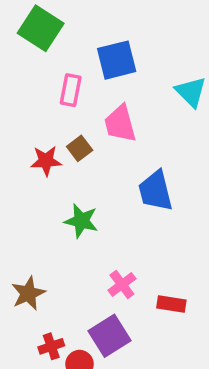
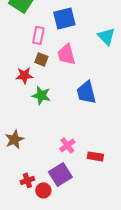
brown square: (80, 148) -> (41, 59), moved, turned -32
green star: (81, 221) -> (41, 95), moved
brown star: (28, 293) -> (14, 139), moved

